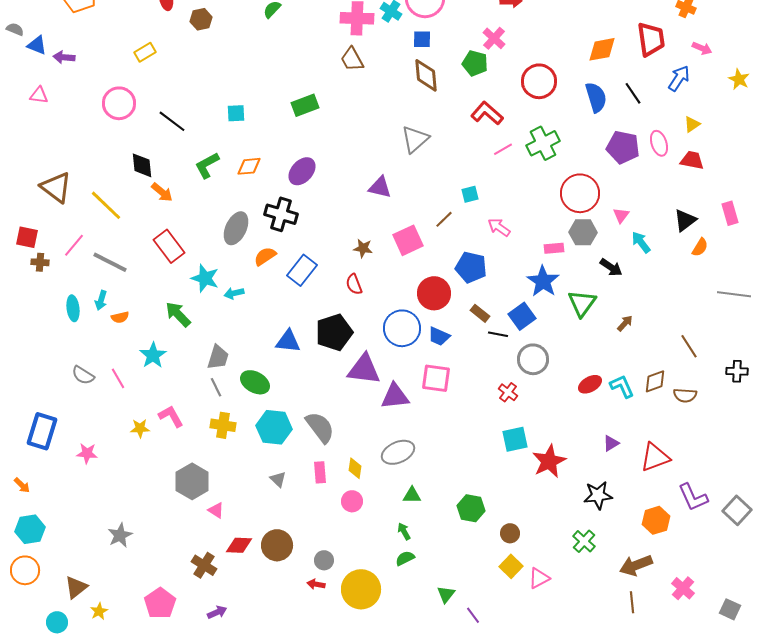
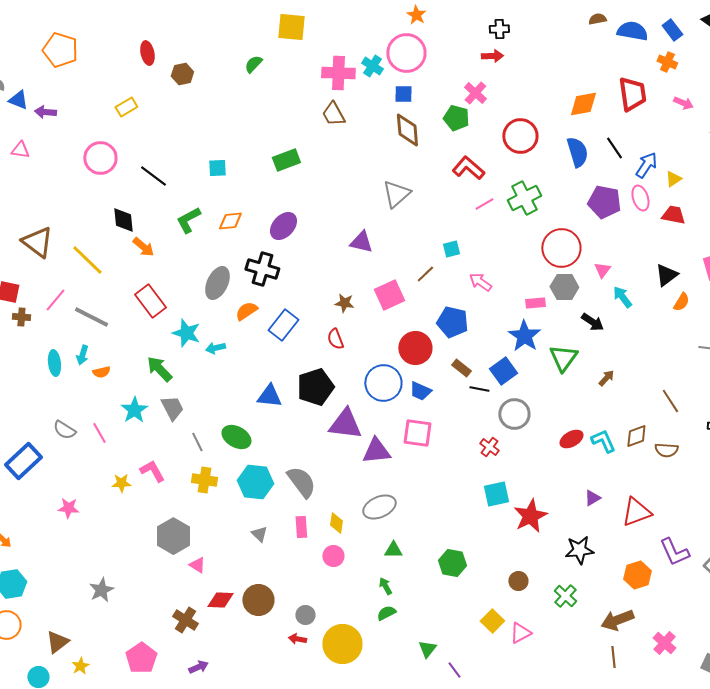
blue arrow: (679, 78) -> (646, 165), moved
gray trapezoid: (218, 357) -> (172, 408), moved, turned -44
blue rectangle: (42, 431) -> (23, 461), moved, turned 30
brown circle: (510, 533) -> (518, 581), moved

